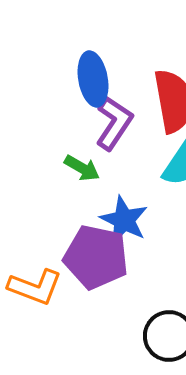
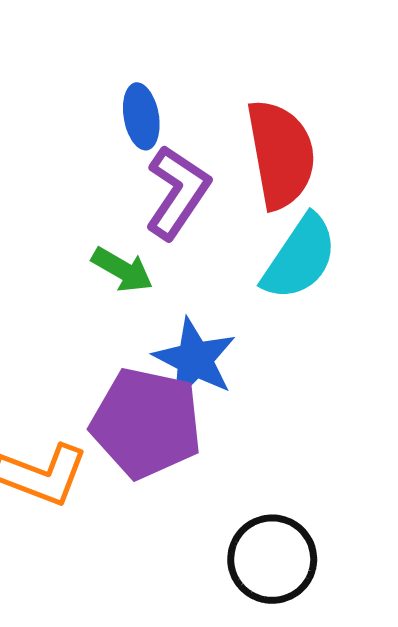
blue ellipse: (93, 79) -> (141, 116), size x0.7

